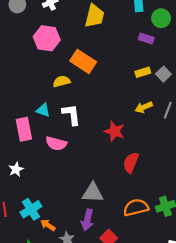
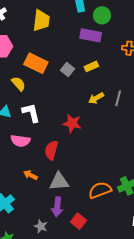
purple rectangle: (146, 38) -> (91, 35), size x1.5
gray square: (163, 74) -> (68, 69), moved
yellow semicircle: (62, 81) -> (19, 84), turned 70
red semicircle: (131, 162) -> (51, 150), moved
orange arrow: (48, 225) -> (30, 175), moved

